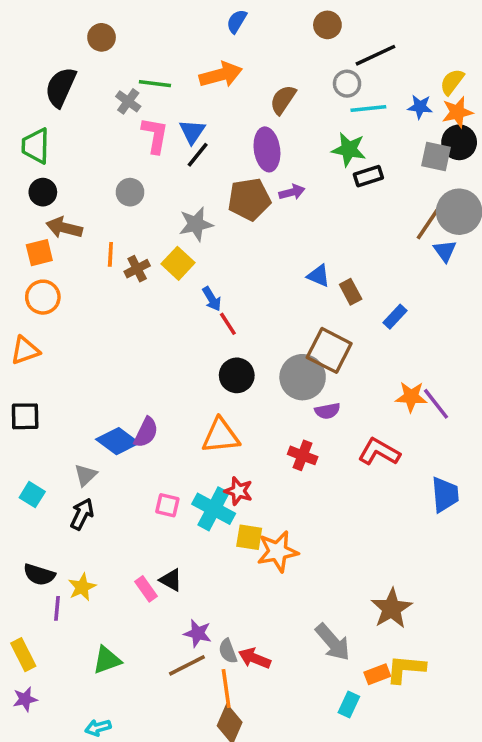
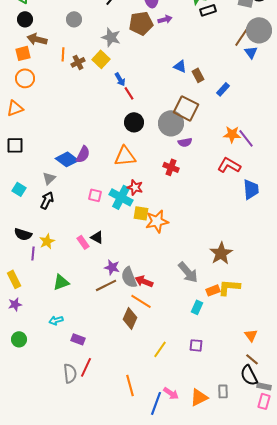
gray star: (196, 224) -> (111, 37), turned 30
red L-shape: (379, 452) -> (229, 165), moved
gray semicircle: (228, 651) -> (129, 277), size x1.5
orange line: (226, 688) -> (141, 301), moved, turned -50

